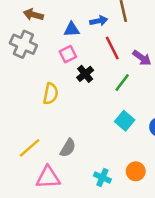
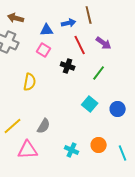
pink square: (68, 54) -> (44, 50), turned -32
purple arrow: (142, 58) -> (104, 43), moved
black cross: (85, 74) -> (68, 66), moved, turned -32
green line: (122, 83) -> (99, 73), moved

